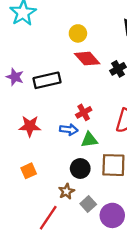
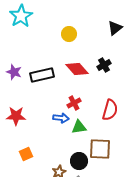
red diamond: (87, 59) -> (77, 69), moved
red star: (30, 126) -> (16, 116), moved
black circle: (80, 169) -> (79, 161), moved

